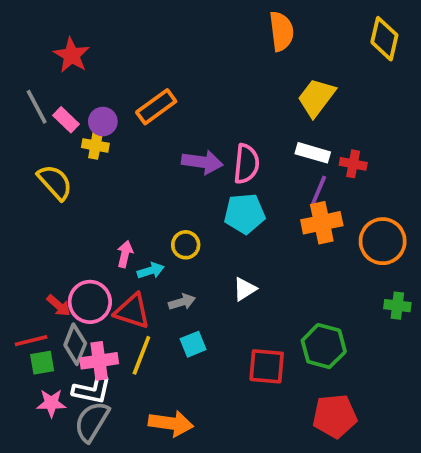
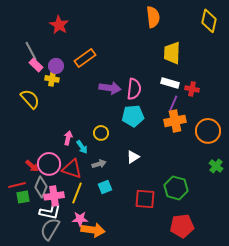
red star: (72, 55) -> (59, 25), moved
yellow trapezoid: (316, 98) -> (172, 53), turned -35
gray line: (37, 107) -> (31, 51), moved
cyan arrow: (151, 271) -> (82, 147), turned 72
green cross: (397, 306) -> (216, 166), turned 32
pink star: (51, 403) -> (80, 219), moved

